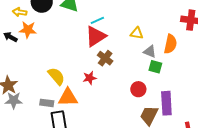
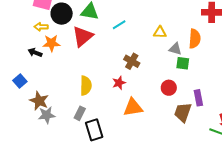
red triangle: (96, 36) -> (83, 36), moved
yellow semicircle: (56, 76) -> (86, 86), turned 48
orange triangle: (68, 97) -> (133, 107), moved
gray rectangle: (47, 103) -> (80, 113), turned -64
purple rectangle: (166, 103) -> (198, 98), size x0.7

